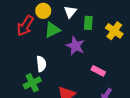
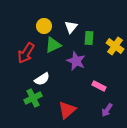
red arrow: (25, 26) -> (26, 53), moved
white semicircle: (41, 64) -> (42, 79), turned 63

